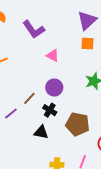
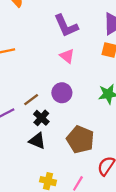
purple L-shape: (34, 29) -> (66, 26), moved
black cross: (50, 110) -> (41, 118), moved

